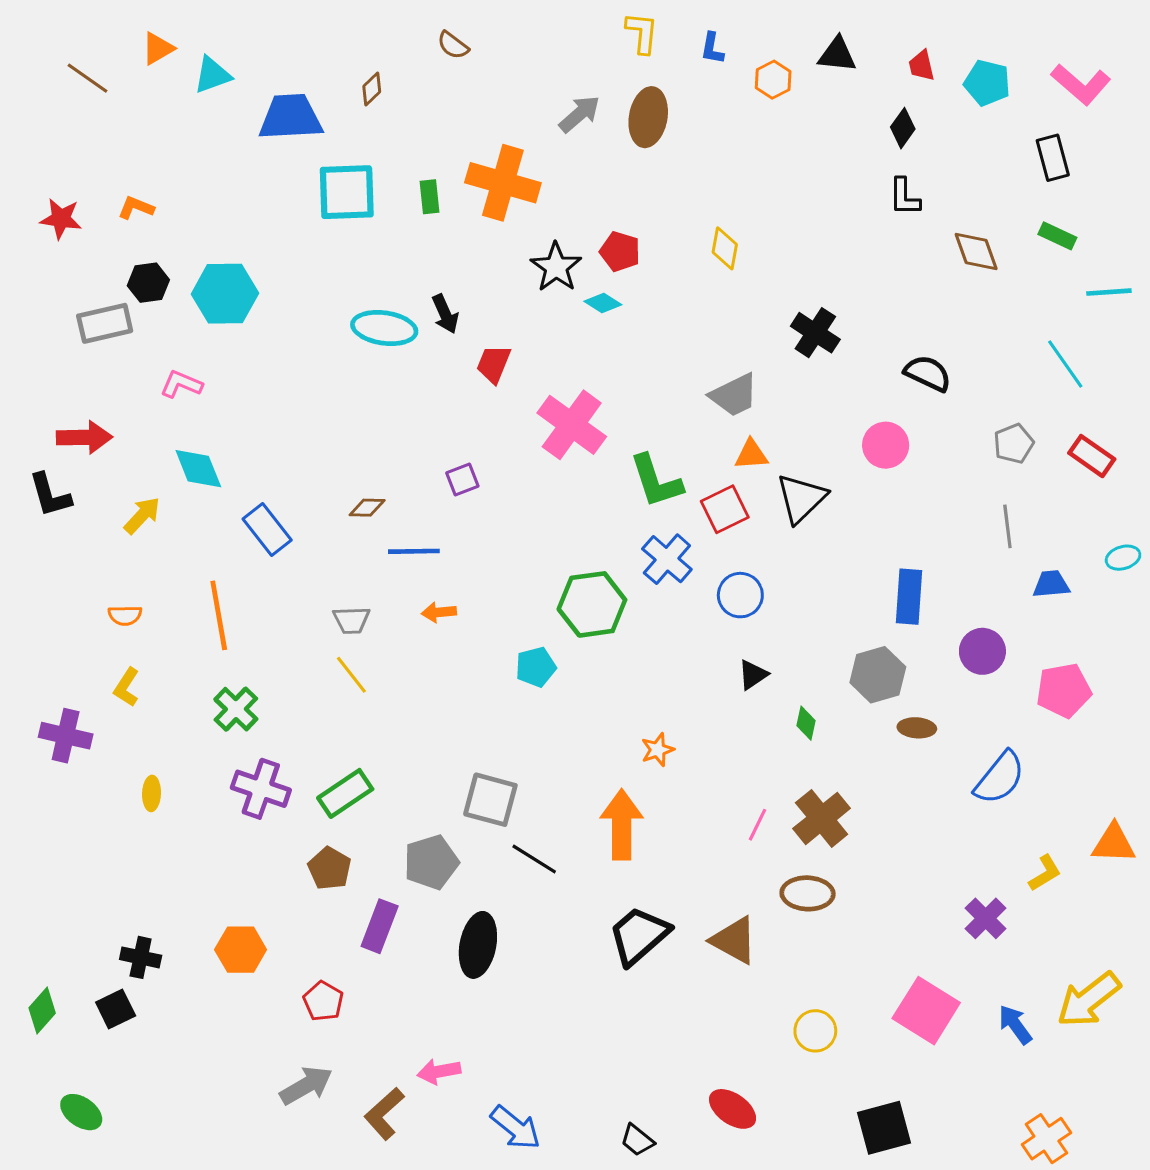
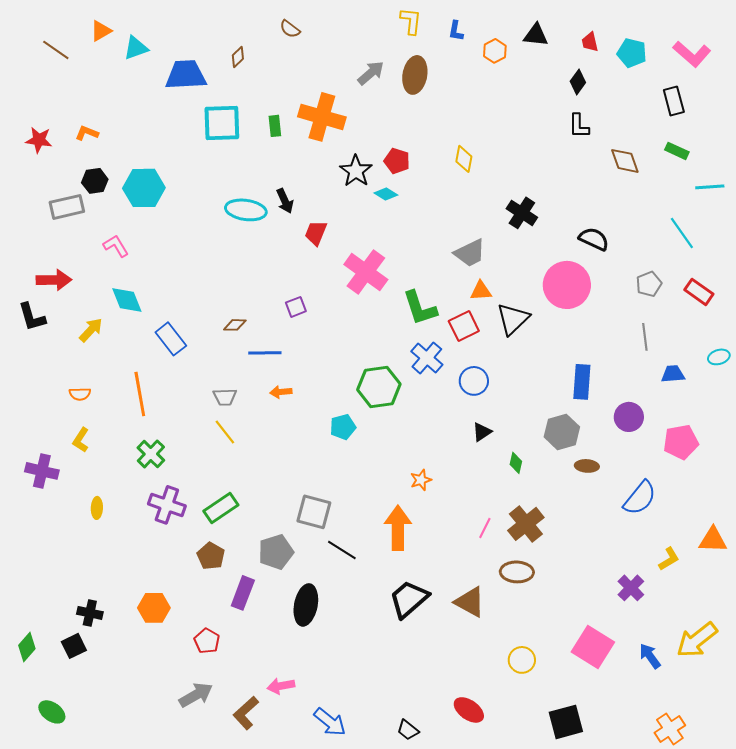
pink L-shape: (181, 384) -> (116, 246), turned 36
pink circle: (886, 445) -> (567, 285), size x1.6

